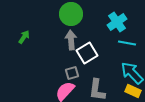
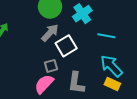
cyan cross: (117, 22) -> (82, 14), moved
gray arrow: (71, 40) -> (50, 33), turned 48

